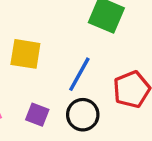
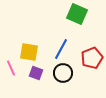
yellow square: (25, 54) -> (29, 52), moved

